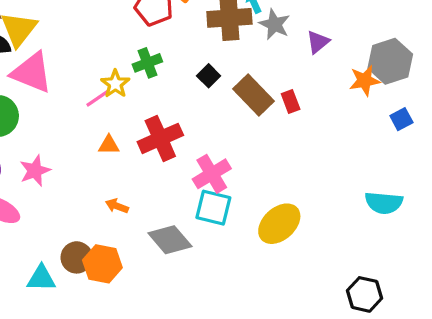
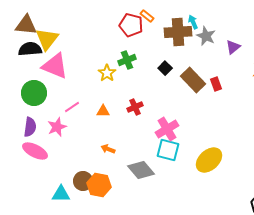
pink line: (98, 98) -> (72, 107), moved
red cross: (160, 138) -> (135, 107), size x0.6

